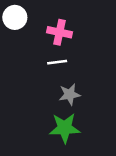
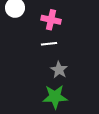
gray star: (70, 94) -> (59, 70), turned -30

